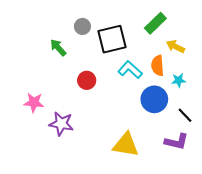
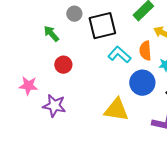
red circle: (87, 80) -> (63, 65), moved
yellow triangle: (126, 145) -> (116, 110), moved

